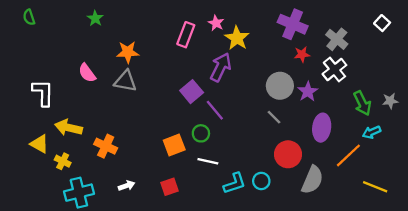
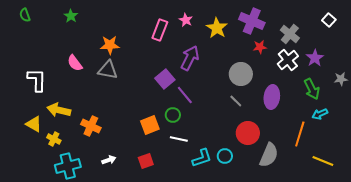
green star: (95, 18) -> (71, 16), moved
yellow star: (237, 38) -> (217, 28), moved
purple star: (308, 92) -> (315, 58), moved
gray star: (390, 101) -> (341, 79), moved
purple ellipse: (322, 128) -> (272, 97), moved
orange line: (348, 155) -> (300, 134), turned -30

